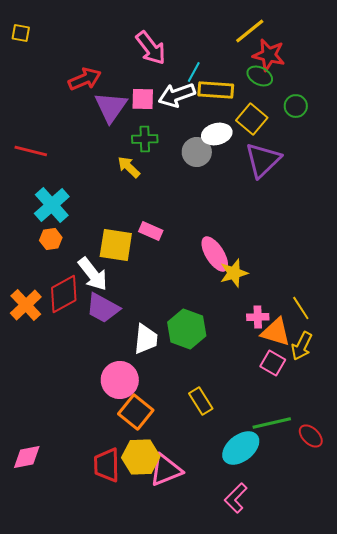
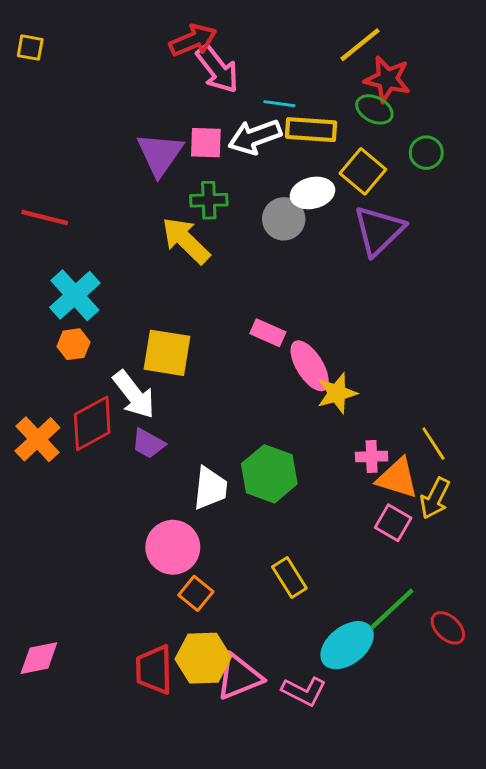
cyan line: (194, 72) -> (279, 104), turned 70
red arrow: (85, 79) -> (193, 40), moved
yellow arrow: (129, 167) -> (186, 240), size x1.5
pink rectangle: (151, 231) -> (268, 333), moved
purple trapezoid: (103, 308) -> (148, 444), size x0.7
orange square: (136, 412) -> (196, 593), size x0.7
green line: (272, 423) -> (392, 609), turned -30
pink L-shape: (236, 498) -> (304, 691), moved, turned -108

